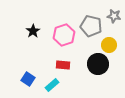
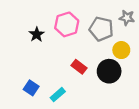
pink hexagon: (64, 35) -> (67, 24), moved
red rectangle: (63, 65) -> (79, 67), moved, turned 32

